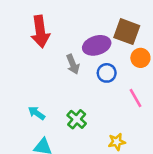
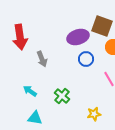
red arrow: (40, 32) -> (20, 37), moved
gray arrow: (73, 64) -> (42, 59), moved

